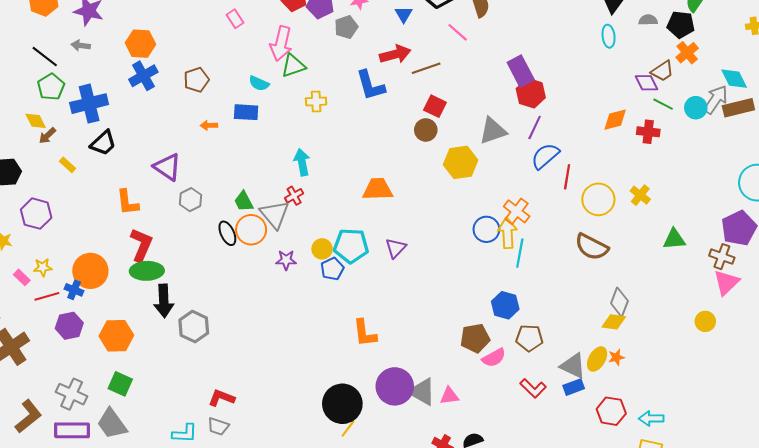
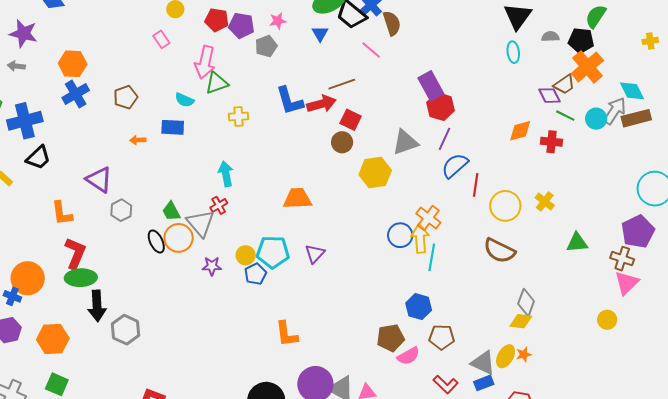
orange cross: (687, 53) -> (587, 67), size x1.5
red arrow: (395, 54) -> (322, 104), moved

